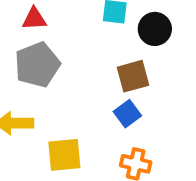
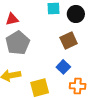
blue square: (127, 114) -> (63, 67), moved

